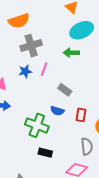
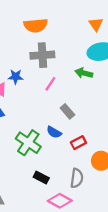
blue star: (25, 71) -> (16, 77), moved
red rectangle: (81, 115) -> (78, 143), turned 40
black rectangle: (45, 153) -> (41, 178), moved

